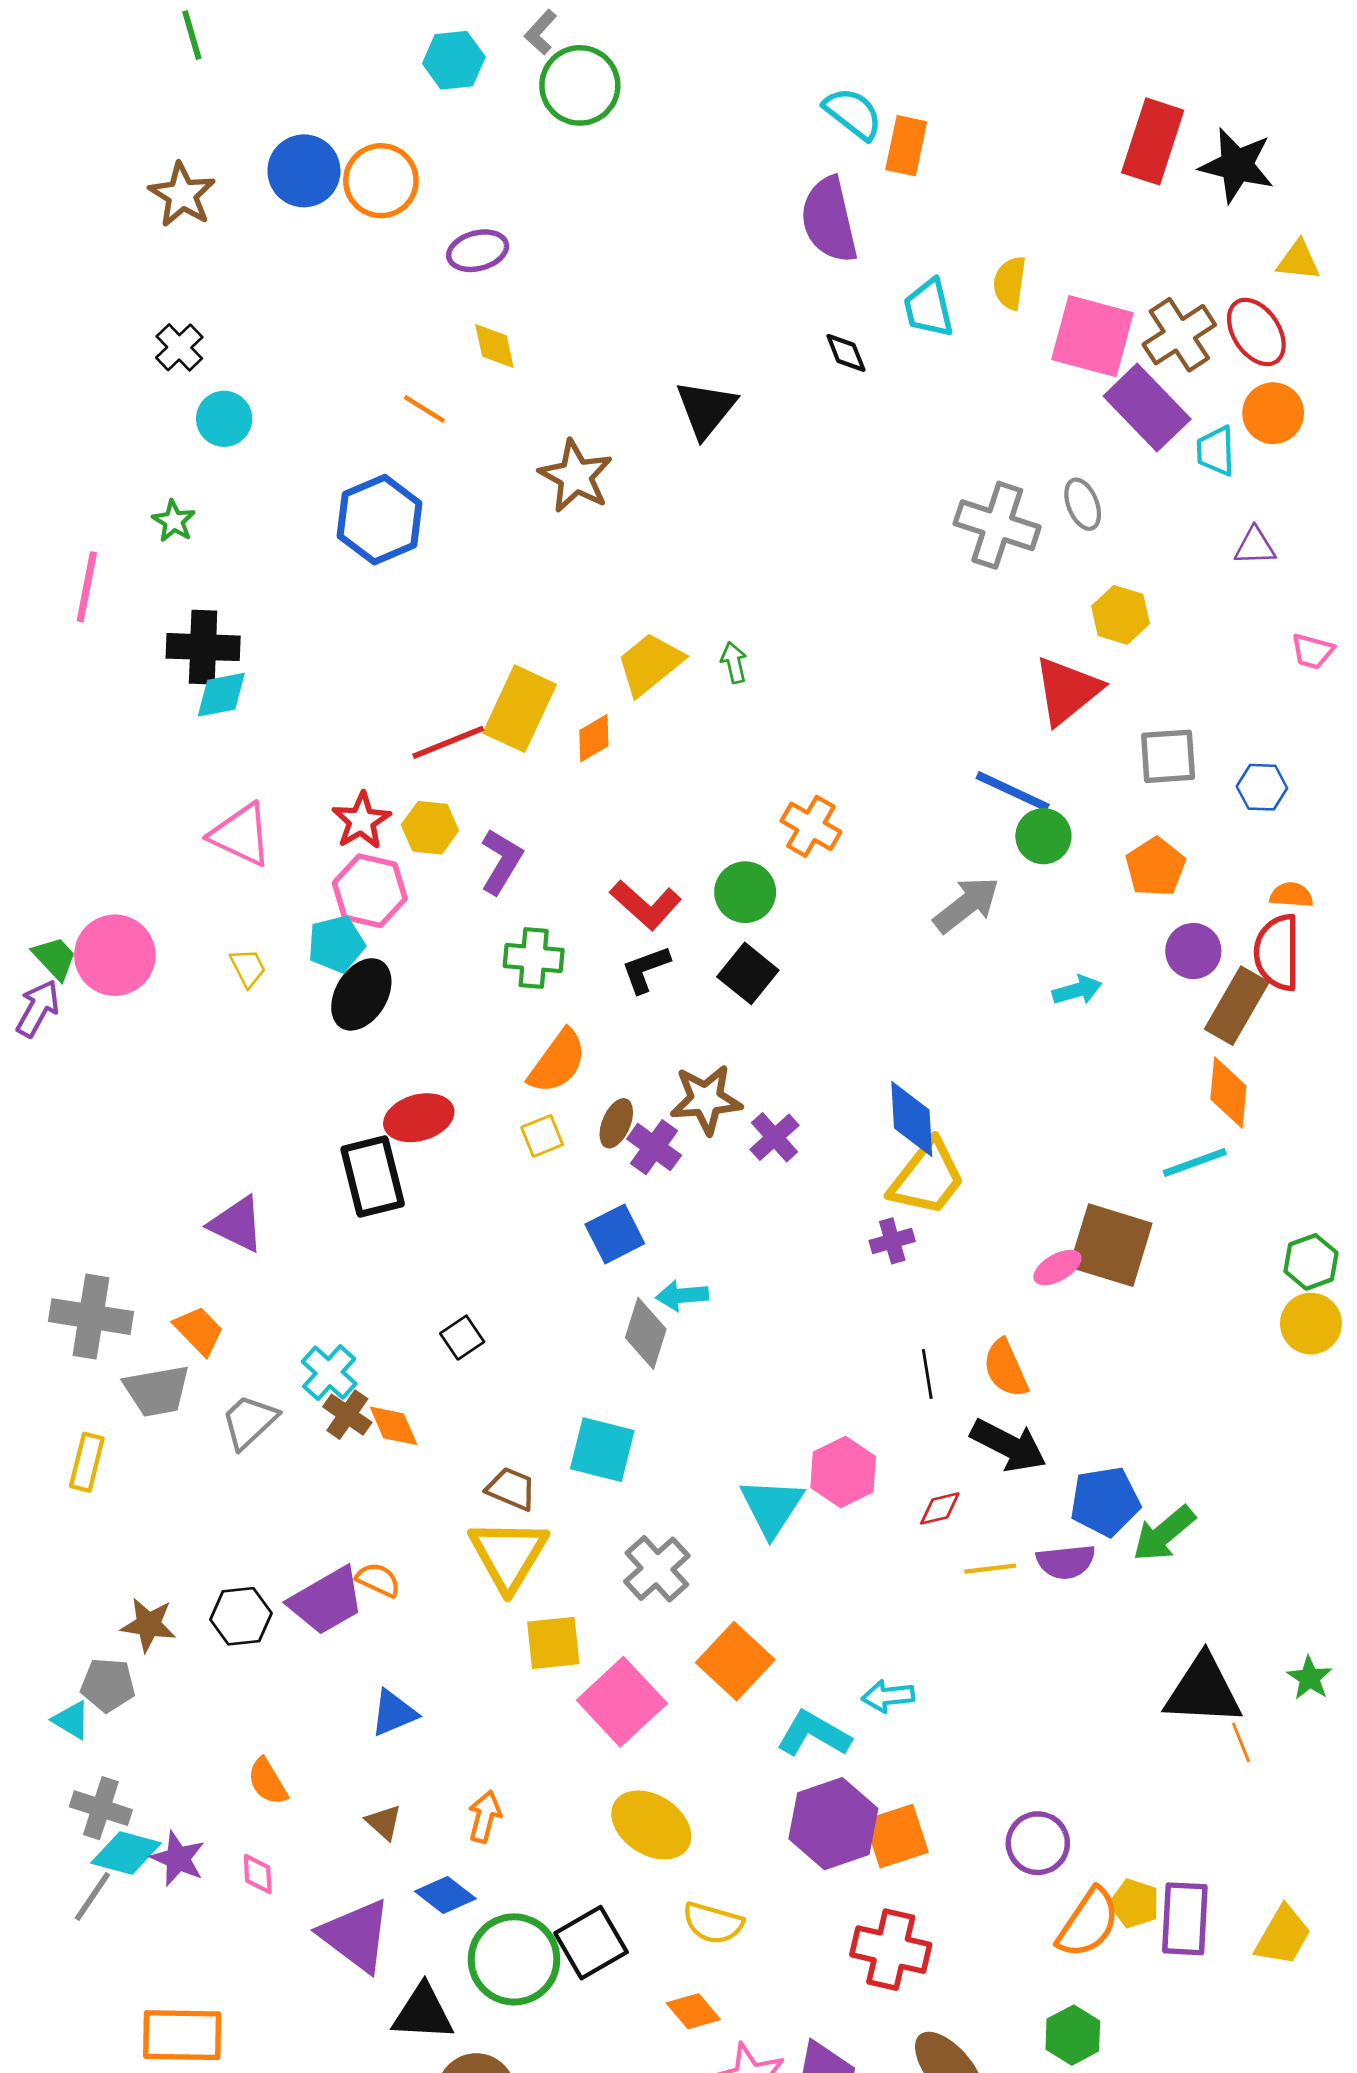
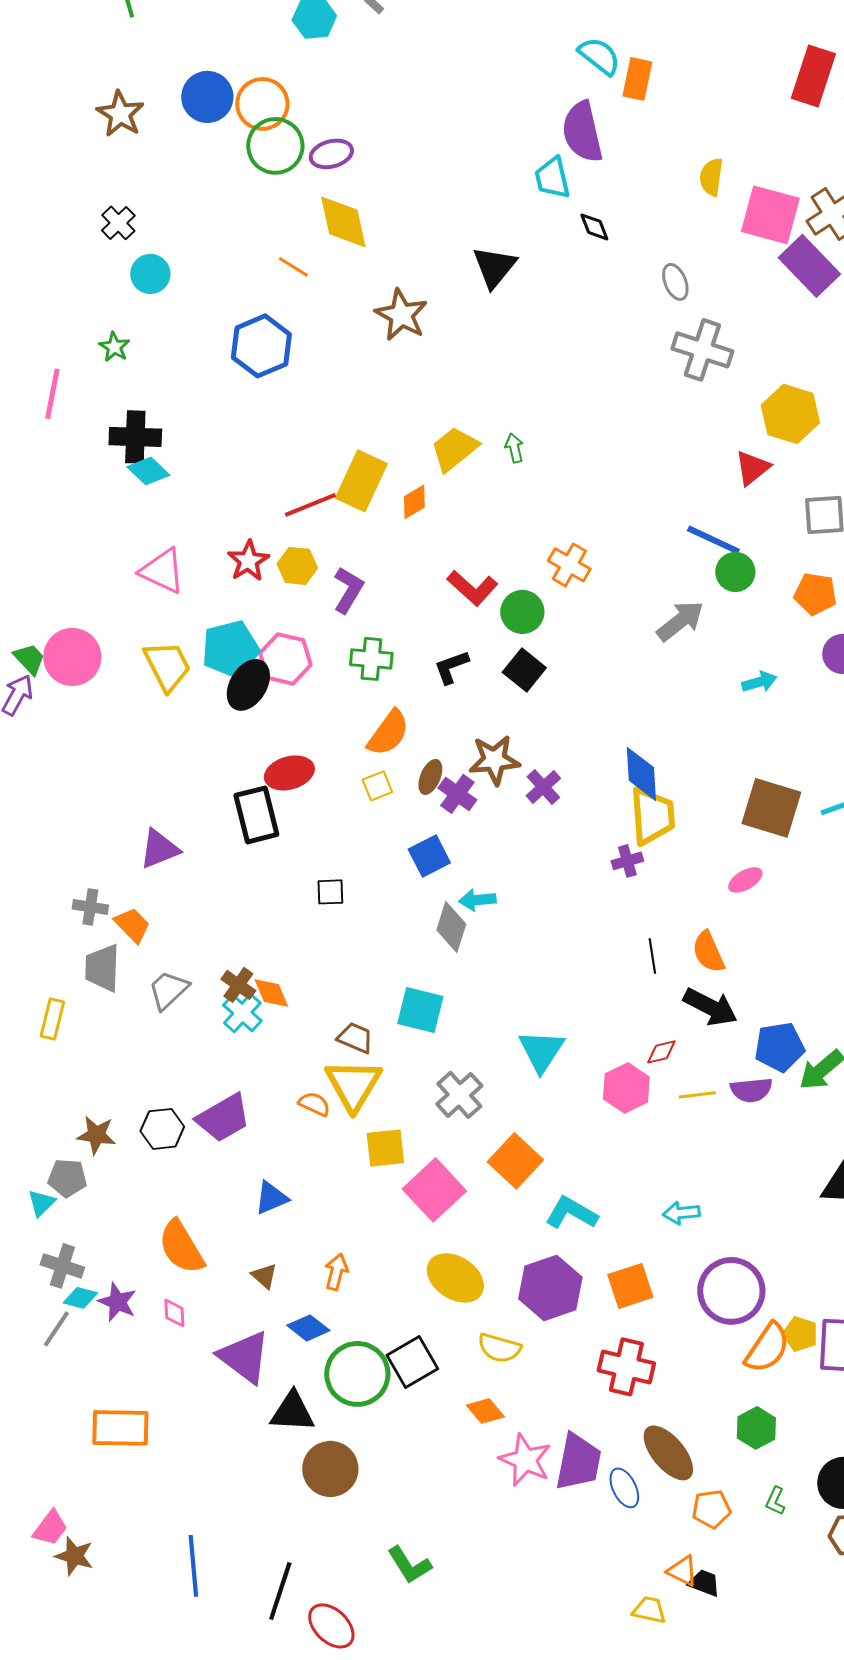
green circle: (580, 85) -> (275, 146), moved
cyan trapezoid: (929, 308) -> (552, 178), moved
yellow diamond: (494, 346) -> (343, 222), size x1.6
gray ellipse: (1083, 504) -> (675, 282), moved
yellow hexagon: (1120, 615) -> (790, 414), size x1.4
red triangle: (1067, 690) -> (752, 468), size x0.7
cyan diamond: (221, 695) -> (148, 471), turned 54
orange pentagon: (1155, 867) -> (815, 594), turned -30
pink hexagon: (370, 891) -> (285, 659), moved
red L-shape: (646, 905) -> (472, 588), moved
cyan pentagon: (336, 944) -> (230, 649), size x1.4
yellow trapezoid: (248, 968) -> (167, 666), size x1.8
yellow trapezoid: (927, 1178) -> (652, 816), turned -42
purple triangle: (237, 1224) -> (159, 849), turned -48
brown square: (1111, 1245) -> (771, 808), moved
gray cross: (91, 1317) -> (90, 907), moved, size x0.6
black square: (462, 1338) -> (330, 892), moved, turned 32
cyan cross: (329, 1373) -> (242, 1013), moved
gray trapezoid: (157, 1391) -> (102, 968), turned 102
pink hexagon: (843, 1472) -> (626, 1088), moved
orange semicircle: (378, 1580) -> (314, 1104), moved
cyan arrow: (888, 1696) -> (681, 1213), moved
cyan triangle: (71, 1720) -> (41, 1203), turned 44
orange semicircle: (268, 1782) -> (181, 1247), size x1.6
purple hexagon: (833, 1824) -> (550, 1288), moved
purple circle: (1038, 1843) -> (731, 1291), size x1.5
cyan diamond: (126, 1853) -> (80, 1298), size x0.7

